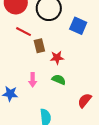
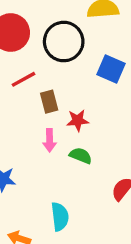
red line: (23, 32) -> (24, 79), turned -56
pink arrow: (33, 80) -> (50, 140), moved

